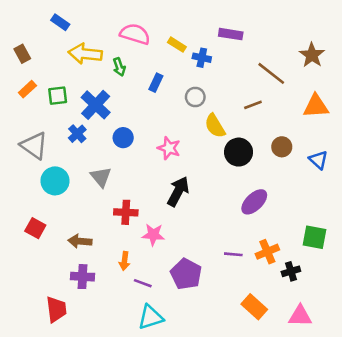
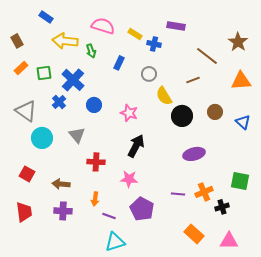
purple ellipse: (254, 202) -> (194, 154), turned 30
pink star: (153, 235) -> (129, 179), moved
red trapezoid: (56, 309) -> (24, 212), moved

